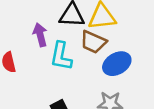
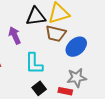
cyan L-shape: (61, 56) -> (34, 64), moved

